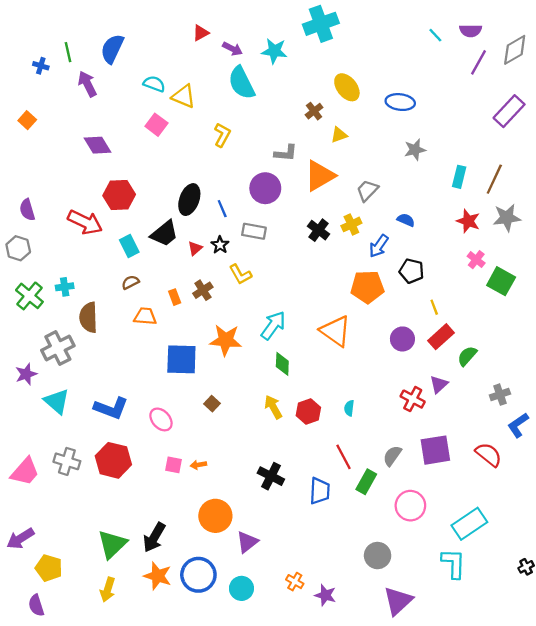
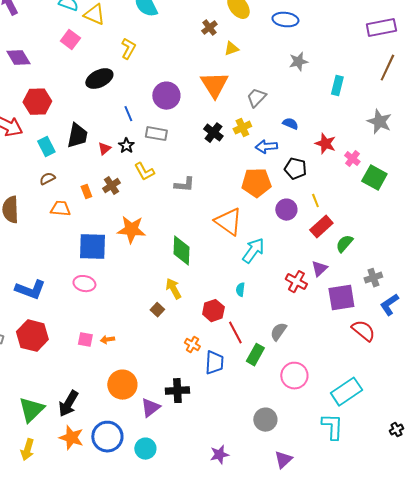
purple rectangle: (509, 111) -> (381, 28), turned 36
gray L-shape: (286, 153) -> (184, 185), moved
orange triangle: (320, 176) -> (214, 85), turned -32
brown line: (494, 179) -> (387, 68), moved
black ellipse: (189, 200) -> (99, 79), moved, turned 44
gray star: (507, 218) -> (379, 122), turned 30
red star: (468, 221) -> (325, 144), moved
black trapezoid: (164, 234) -> (77, 136), turned -40
blue arrow: (379, 246) -> (266, 147), turned 50
cyan arrow: (273, 325) -> (253, 251), moved
purple circle: (402, 339) -> (286, 210), moved
green diamond: (282, 364) -> (181, 251), size x1.4
brown square: (212, 404) -> (157, 310), moved
red hexagon: (308, 412) -> (213, 311), moved
pink ellipse: (161, 419) -> (84, 284), moved, turned -35
purple square: (435, 450) -> (341, 298), moved
black cross: (271, 476) -> (177, 391), moved, turned -30
orange cross: (295, 582) -> (192, 345), moved
purple star: (325, 595) -> (219, 455), turned -30
purple triangle: (398, 601) -> (283, 460), size x0.7

